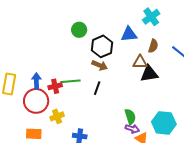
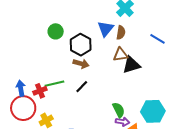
blue triangle: (129, 34) -> (105, 29), turned -36
brown semicircle: (153, 46) -> (121, 33), moved
black line: (97, 88) -> (82, 87), turned 32

